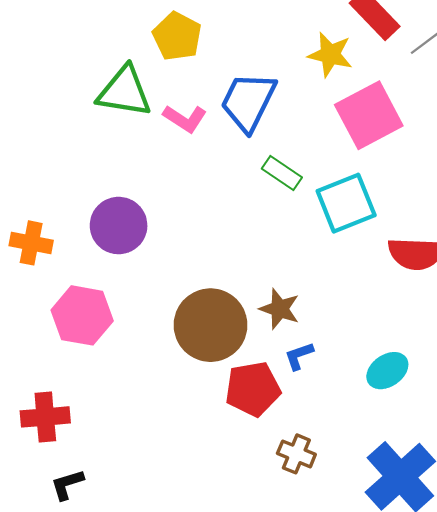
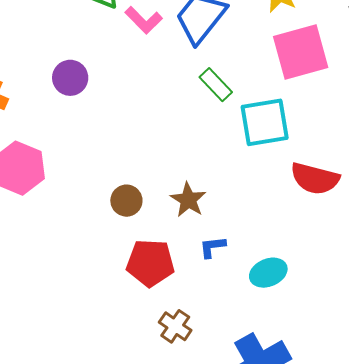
purple circle: (119, 226) -> (70, 78), moved, size x0.7
brown circle: (211, 325) -> (126, 201), size x0.5
blue L-shape: (299, 356) -> (212, 247), moved

